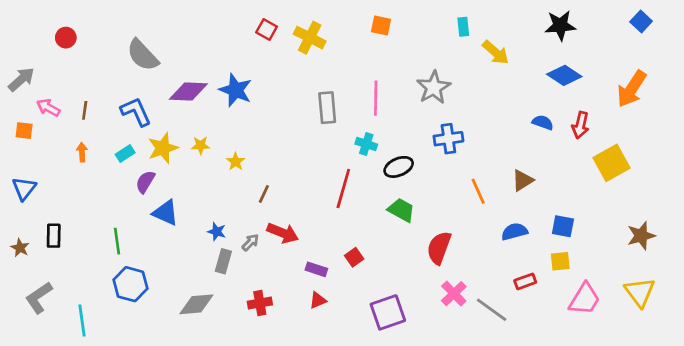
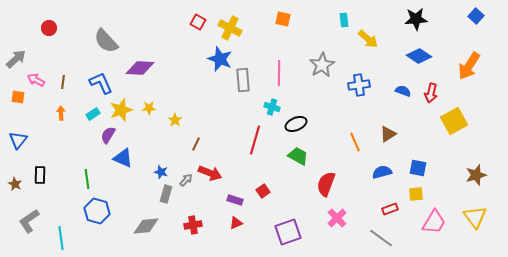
blue star: (236, 90) -> (220, 59), moved
blue cross: (448, 139) -> (359, 85), moved
gray line: (492, 310) -> (381, 238), moved

